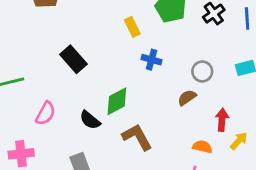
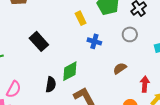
gray circle: (202, 71) -> (130, 34), moved
pink semicircle: (46, 113) -> (14, 89), moved
black semicircle: (90, 120) -> (51, 85), turned -119

